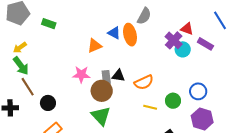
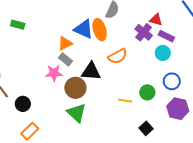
blue triangle: (114, 33) -> (84, 29), size x1.5
purple rectangle: (205, 44) -> (166, 36), moved
cyan circle: (183, 49) -> (163, 53), moved
black triangle: (118, 76) -> (91, 71), size x1.5
gray rectangle: (106, 77) -> (65, 59), moved, turned -40
orange semicircle: (144, 82) -> (118, 56), moved

